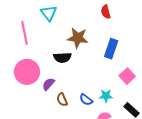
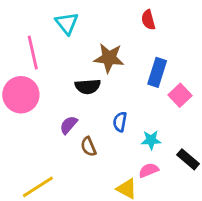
pink circle: (27, 72) -> (21, 95), moved
pink square: (127, 76) -> (180, 95), moved
blue semicircle: (86, 100) -> (120, 122), moved, turned 64

